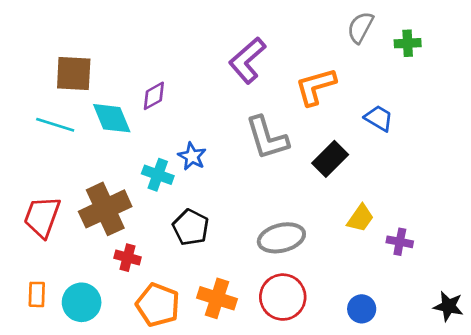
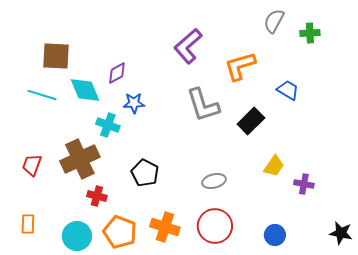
blue star: (192, 156) -> (134, 103), moved, turned -30
cyan cross: (158, 175) -> (108, 125), moved
red trapezoid: (42, 217) -> (32, 165), size x0.7
gray ellipse: (281, 238) -> (214, 181), size x0.7
cyan circle: (82, 302) -> (77, 236), moved

